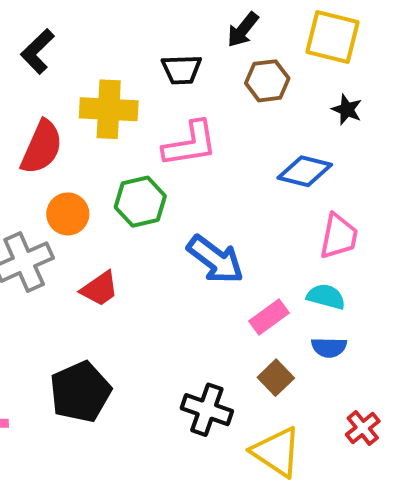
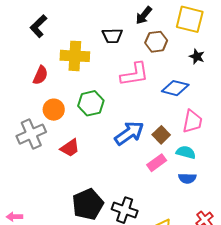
pink L-shape: (190, 144) -> (134, 74), moved
red semicircle: (42, 147) -> (40, 75), size x0.7
blue arrow: (215, 259) -> (129, 133), turned -72
brown square: (276, 378) -> (161, 135), moved
black pentagon: (80, 392) -> (88, 204), moved

